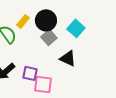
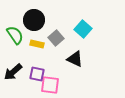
black circle: (46, 20) -> (34, 20), moved
yellow rectangle: (23, 21) -> (37, 44), moved, turned 64

